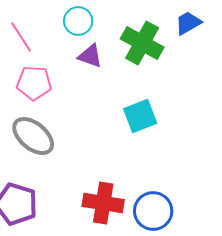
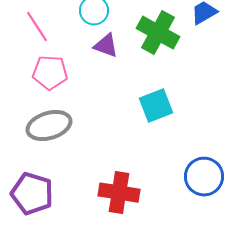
gray ellipse: (33, 136) -> (49, 126), turned -57
blue circle: (153, 211) -> (204, 177), moved

